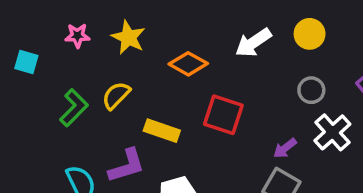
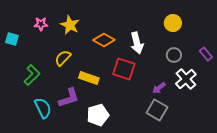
white arrow: (253, 43) -> (137, 43), moved, turned -70
green L-shape: (74, 108) -> (32, 75), moved

